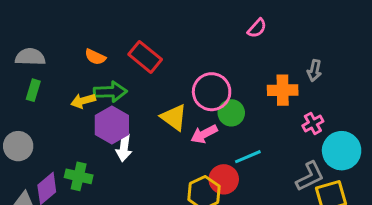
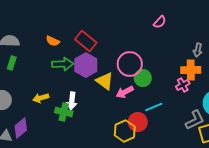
orange cross: (283, 90) -> (191, 70), moved
yellow arrow: (83, 101) -> (41, 98), moved
pink cross: (313, 123) -> (183, 85), moved
purple hexagon: (112, 125) -> (86, 65), moved
green cross: (79, 176) -> (64, 112), moved

